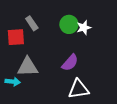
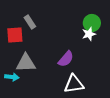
green circle: (69, 24) -> (92, 23), moved
white star: (84, 28) -> (89, 34), moved

